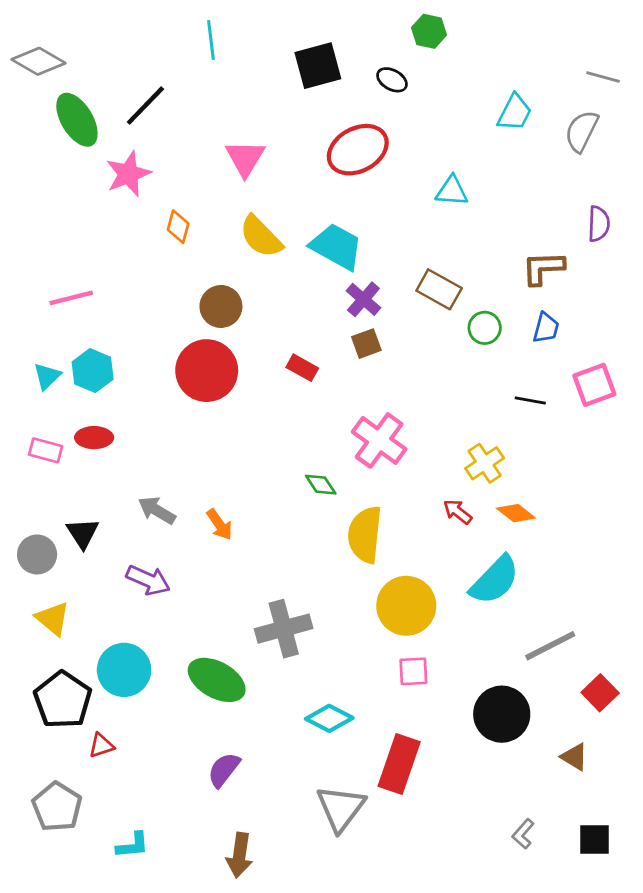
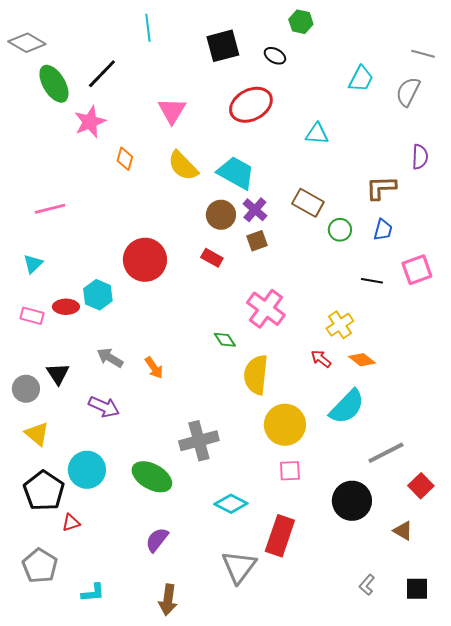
brown circle: (221, 306) -> (221, 215), moved
cyan hexagon: (93, 371) -> (98, 295), moved

